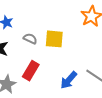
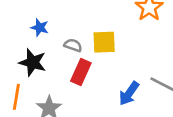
red rectangle: (31, 71) -> (81, 72), moved

